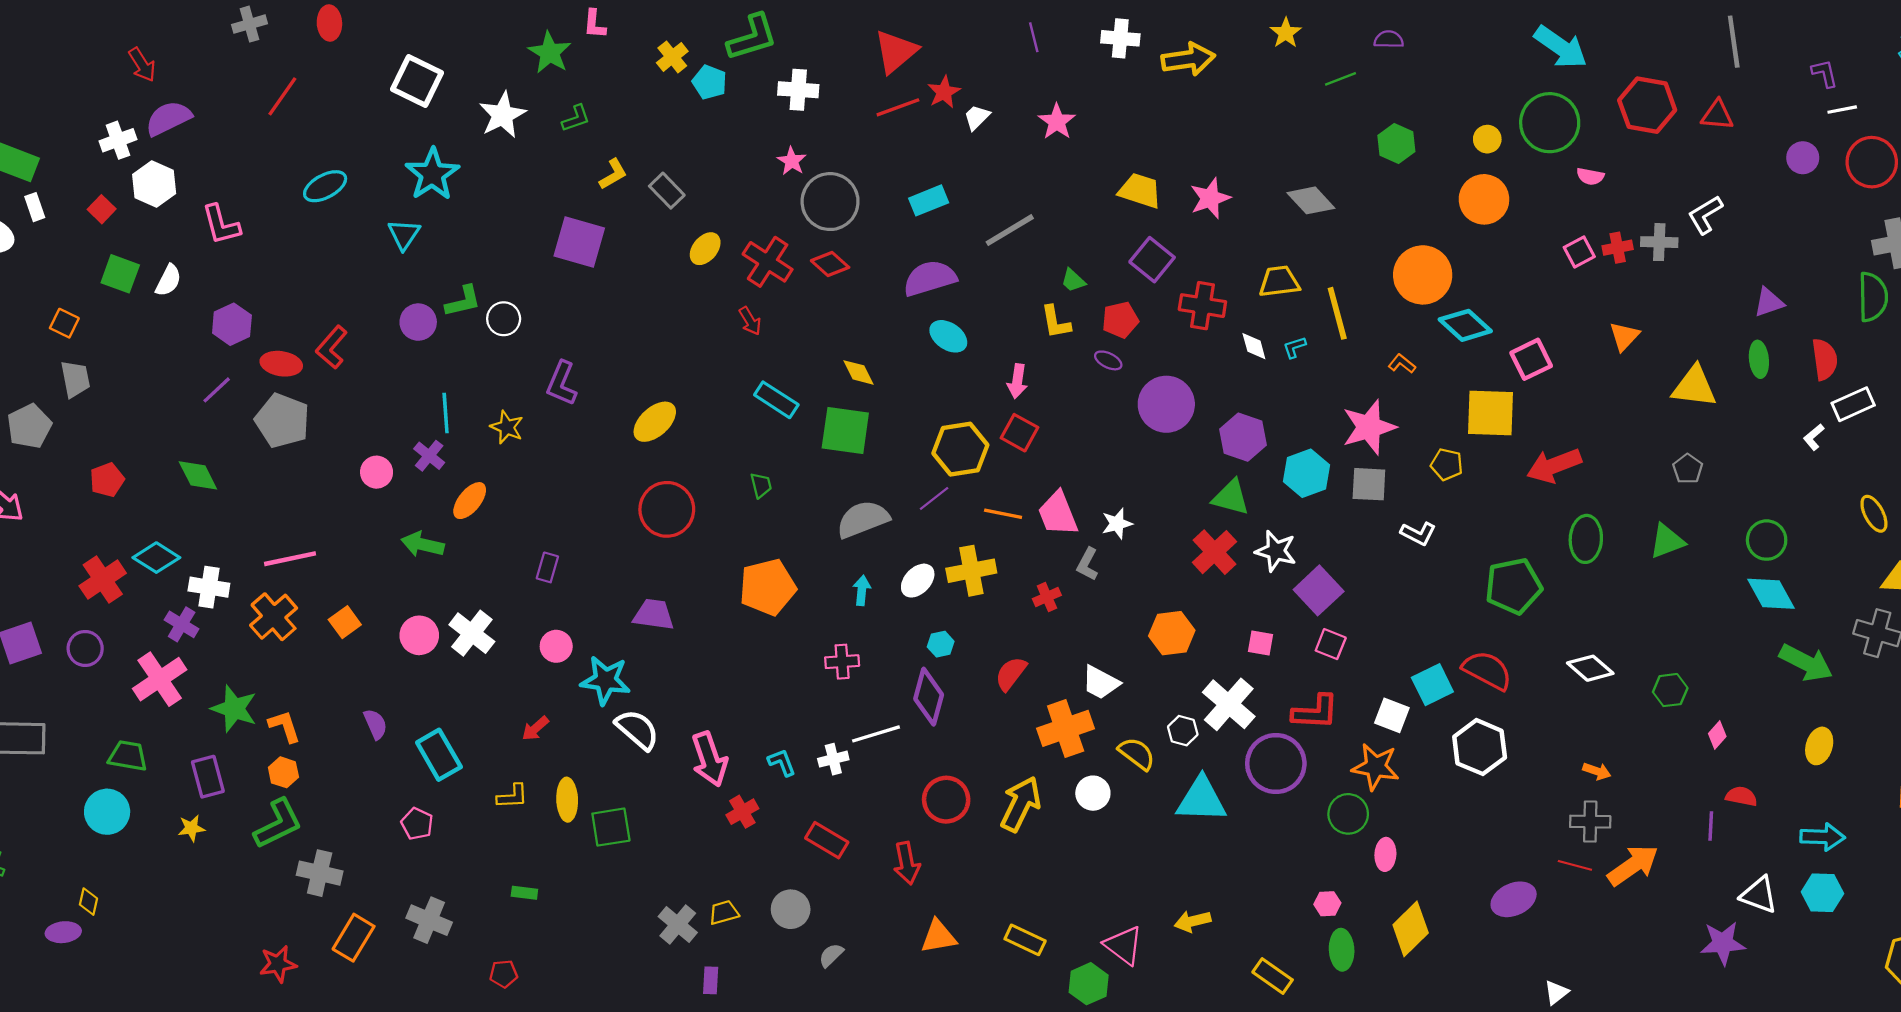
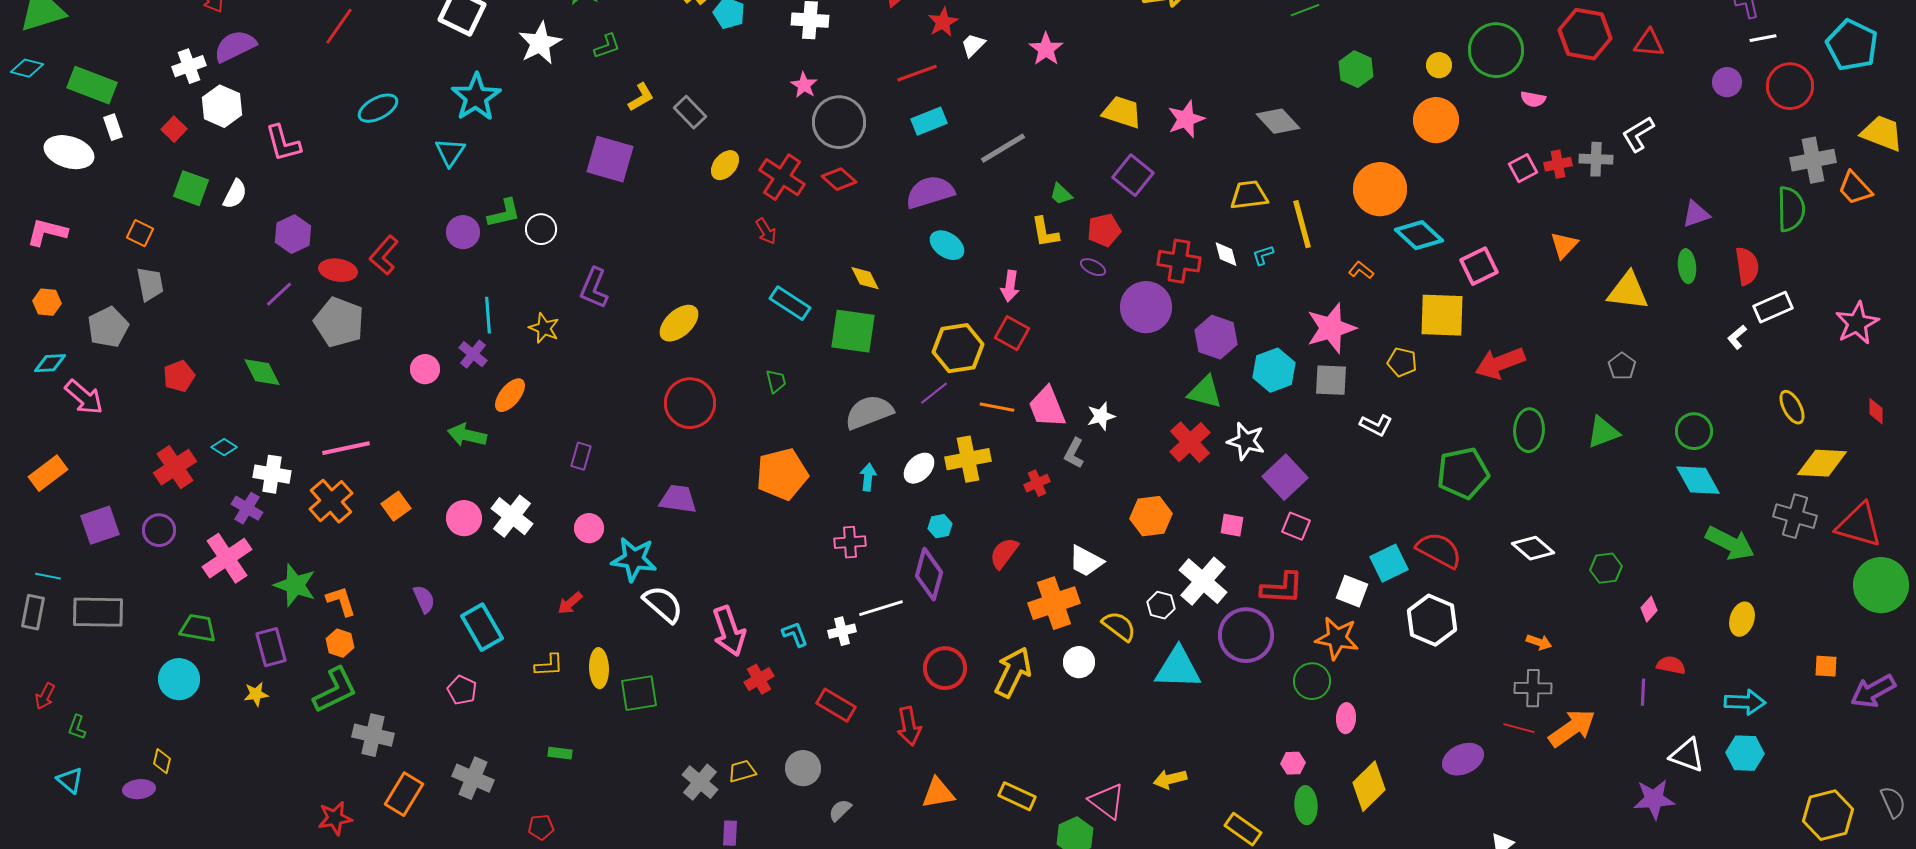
red line: (898, 107) -> (917, 73), moved
red cross: (1202, 306) -> (1179, 261), moved
cyan diamond: (156, 558) -> (224, 447), size x0.6

